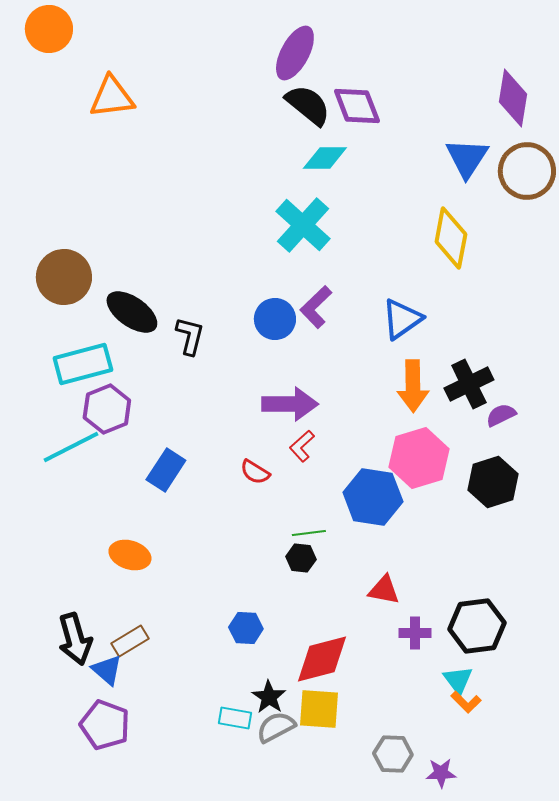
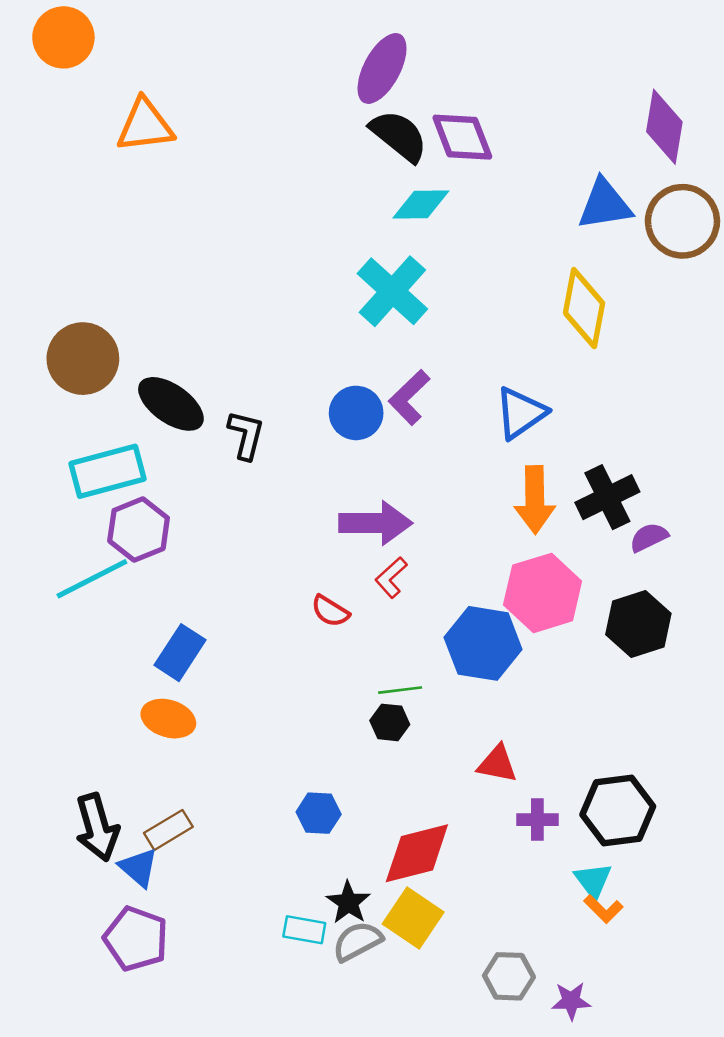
blue triangle: (467, 158) -> (605, 204), turned 48
blue rectangle: (166, 470) -> (180, 653), moved
yellow square: (319, 709) -> (413, 918), turned 30

